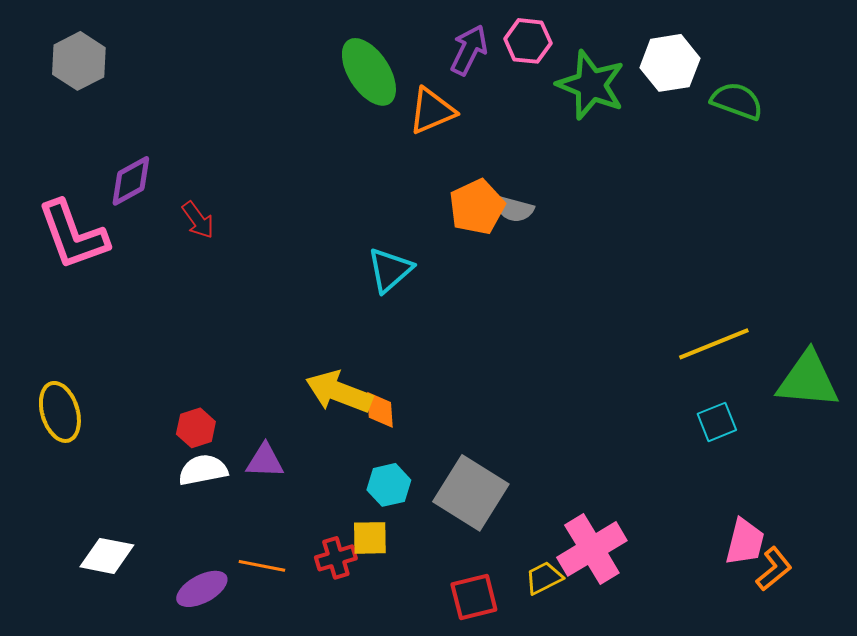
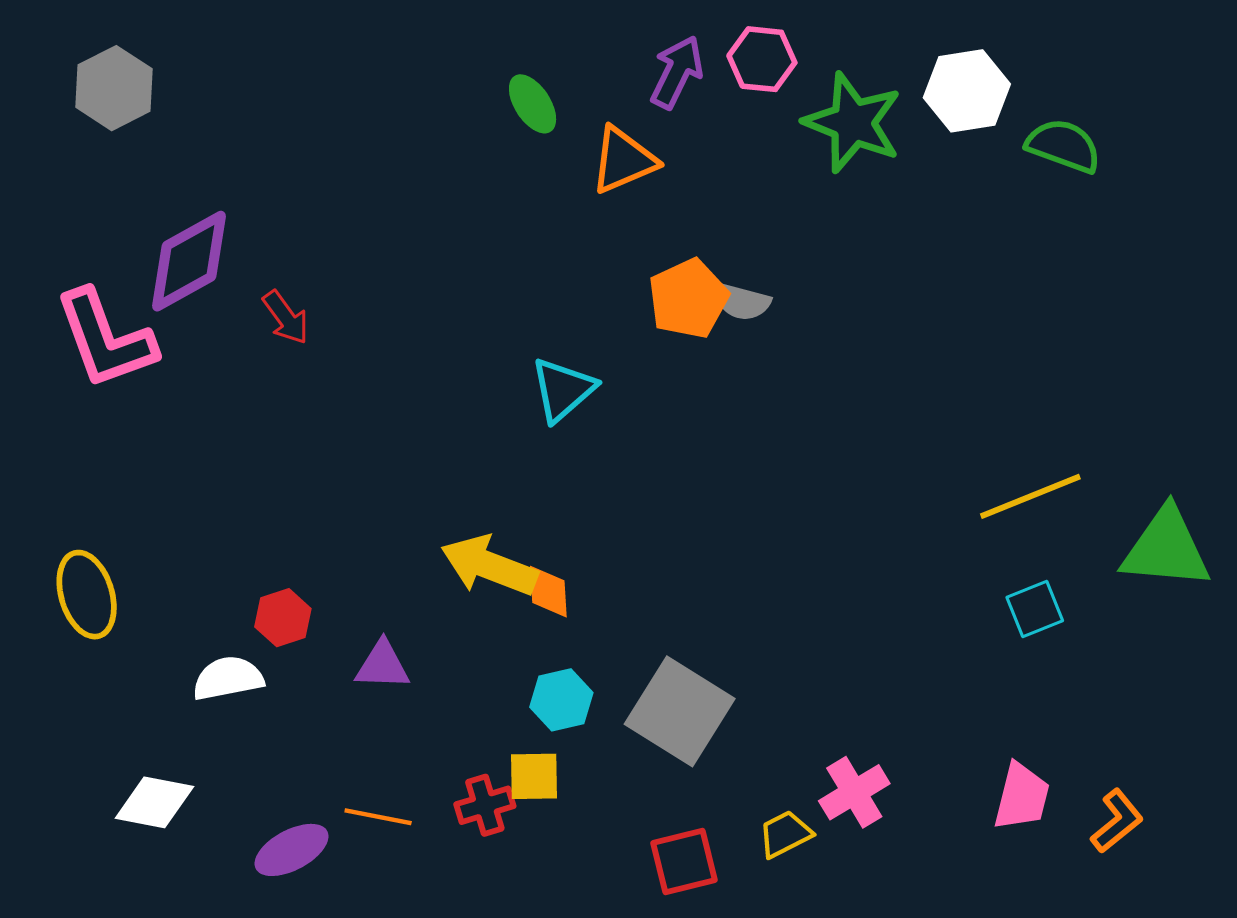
green ellipse: (369, 72) -> (533, 104), size x0.6
purple diamond: (131, 181) -> (189, 261), size x1.4
white semicircle: (203, 470) -> (228, 678), moved
pink trapezoid: (745, 542) -> (1022, 797), moved
pink cross: (592, 549) -> (854, 792), size x0.7

